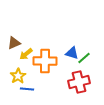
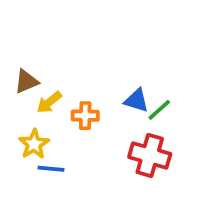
orange cross: (45, 61) -> (85, 116), size x0.6
red cross: (79, 82) -> (150, 155), turned 30

